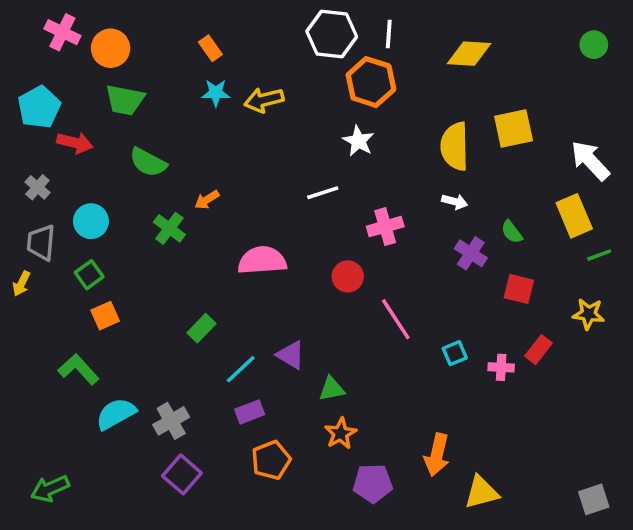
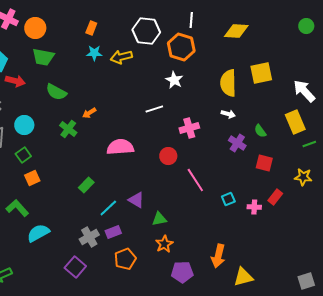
white hexagon: (332, 34) -> (146, 31), moved
orange rectangle: (210, 48) -> (91, 28), turned 56
gray cross: (171, 421) -> (89, 237), moved

